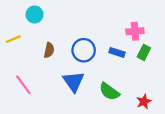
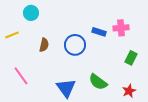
blue rectangle: (117, 52) -> (99, 32), moved
green rectangle: (144, 52) -> (131, 58), moved
blue triangle: (74, 81) -> (66, 88), moved

